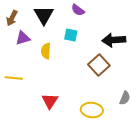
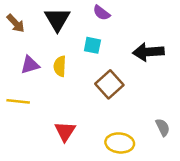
brown arrow: (12, 18) -> (16, 23), turned -70
purple triangle: (23, 38) -> (30, 65), moved
brown square: (99, 65) -> (109, 84), moved
gray semicircle: (125, 98) -> (163, 127), turned -48

